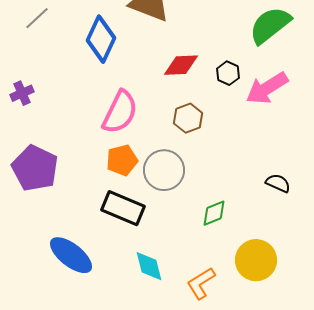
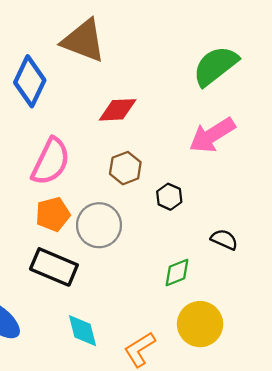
black hexagon: (228, 73) -> (169, 197), moved
green diamond: (214, 213) -> (177, 272), moved

